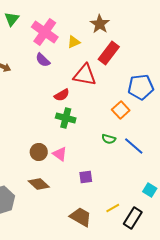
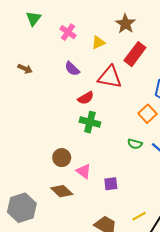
pink cross: (45, 32) -> (68, 32), size x0.6
purple semicircle: (43, 60) -> (72, 69), moved
pink triangle: (60, 154) -> (84, 171), moved

